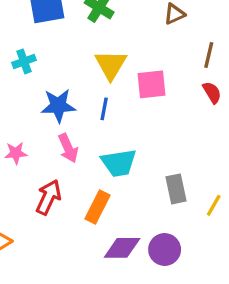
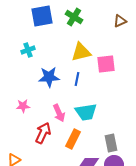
yellow triangle: (111, 65) -> (81, 52), turned 45
pink arrow: (68, 148) -> (59, 113), moved
gray rectangle: (176, 189) -> (111, 143), moved

